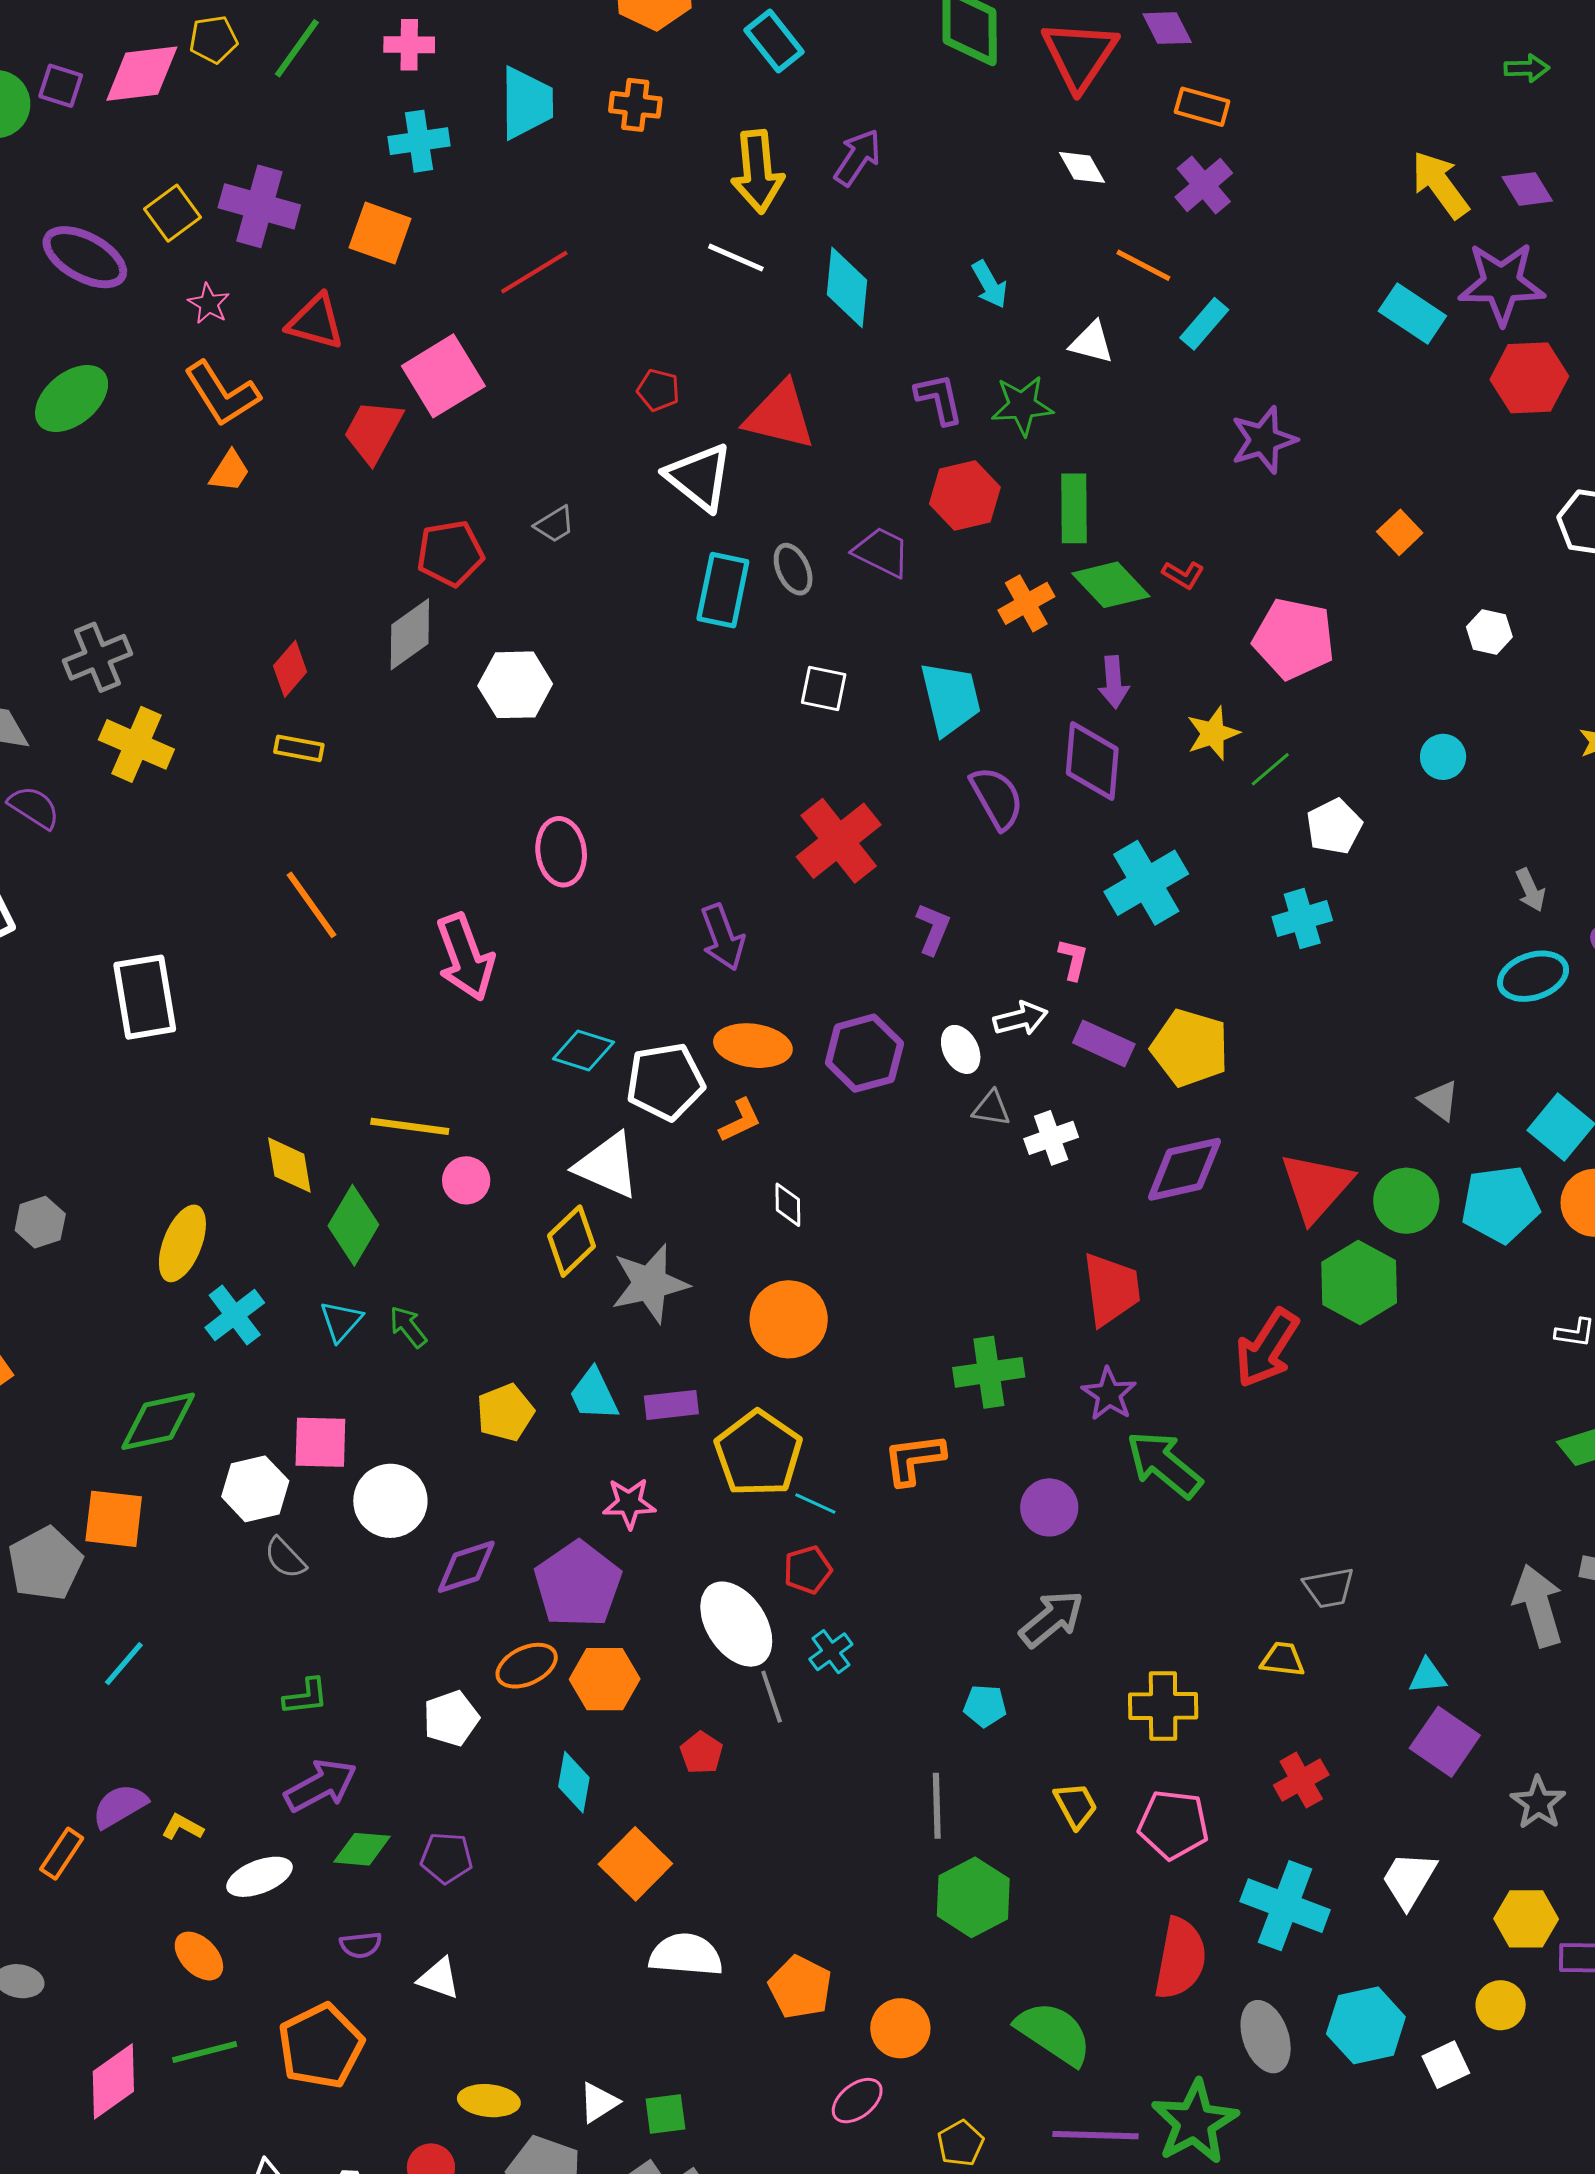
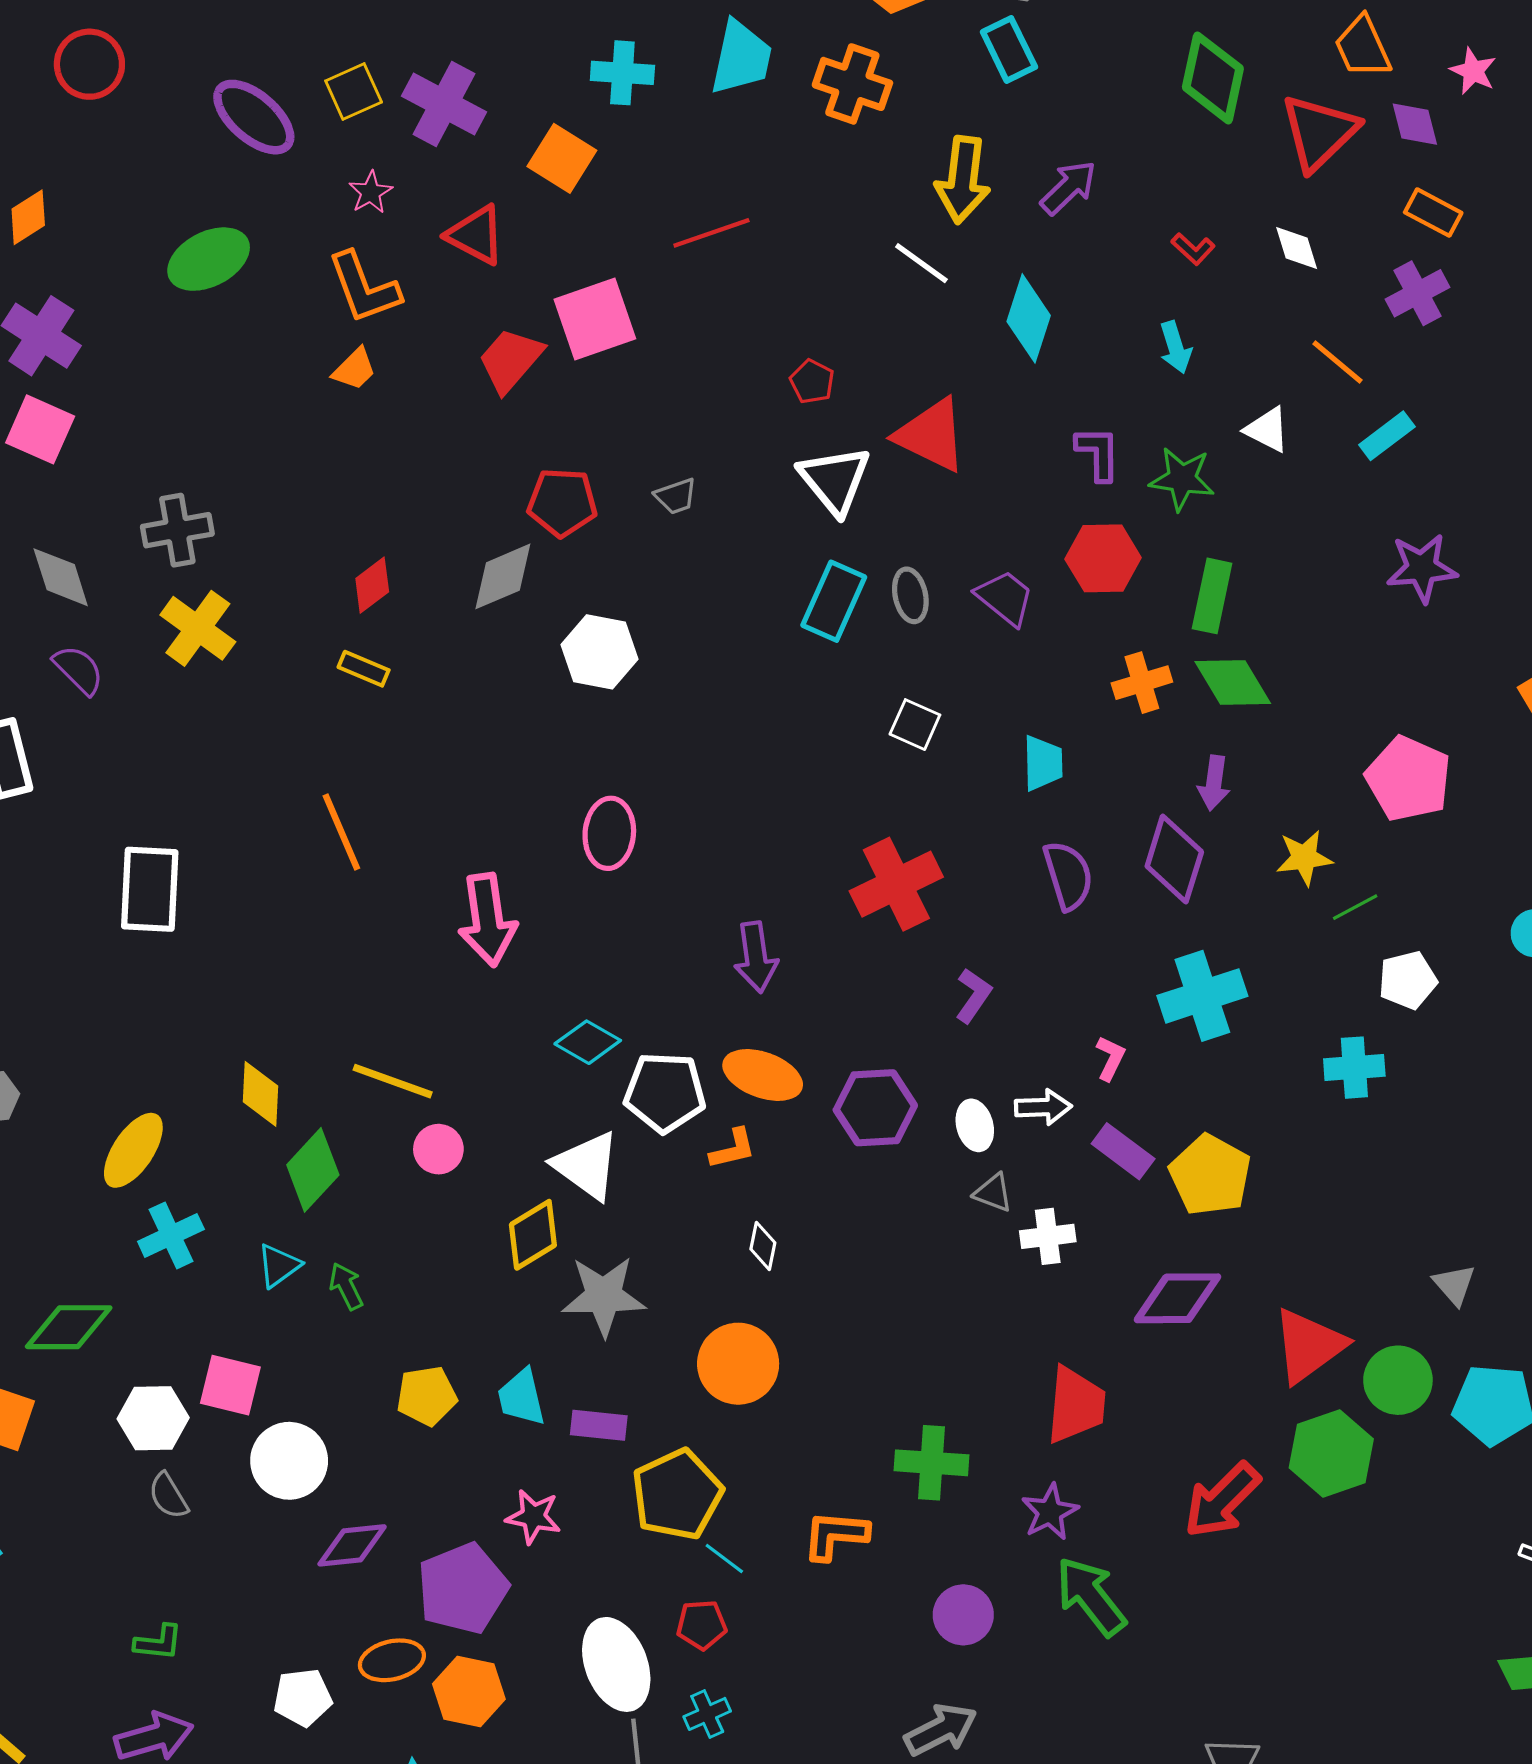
orange cross: (635, 105) -> (852, 84), size x1.4
red L-shape: (1183, 575) -> (1193, 249), moved
cyan trapezoid: (950, 698) -> (1043, 763), size x0.7

